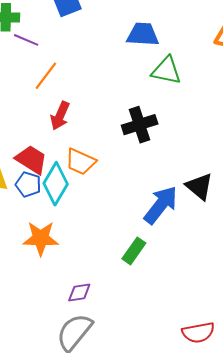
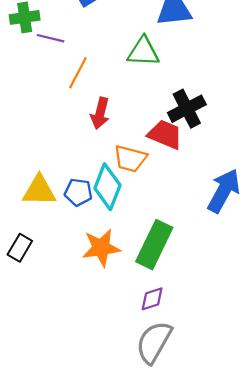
green triangle: (166, 71) -> (143, 52), moved
red trapezoid: (31, 160) -> (165, 134), moved
green rectangle: (134, 251) -> (154, 245), moved, size x1.6

